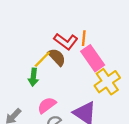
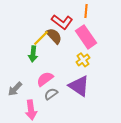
orange line: (84, 38) -> (86, 11), moved
yellow cross: (107, 82) -> (83, 60), moved, size x0.6

